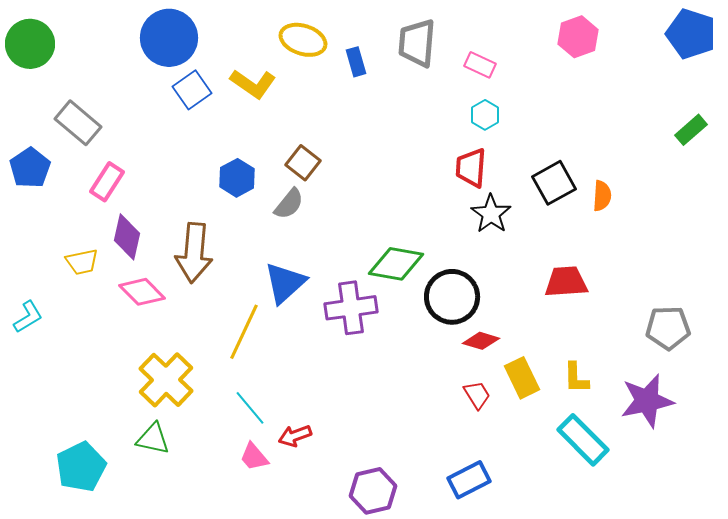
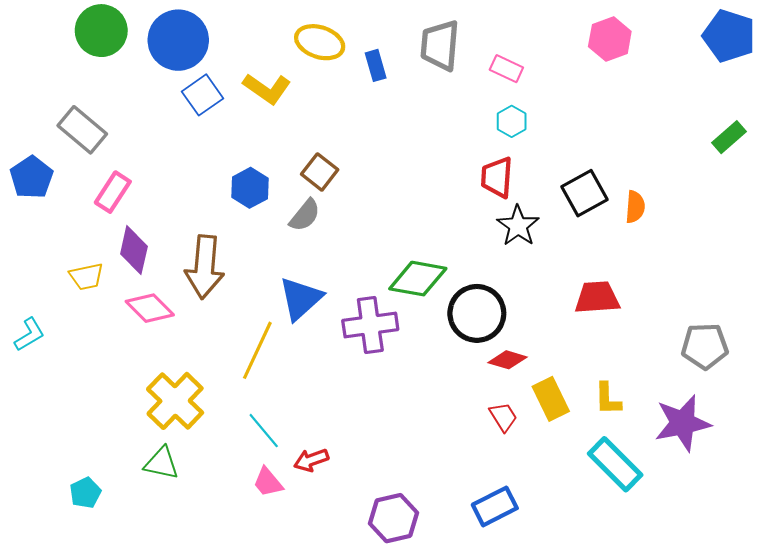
green circle: (30, 44) -> (101, 31), moved
cyan pentagon: (81, 467) -> (85, 493), size x0.6

